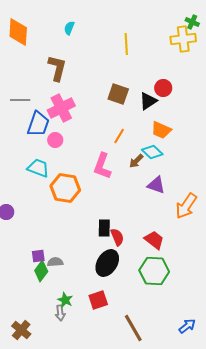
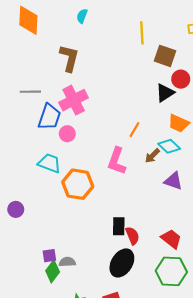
brown square: (118, 94) -> (165, 56), moved

